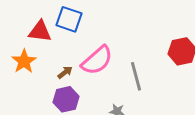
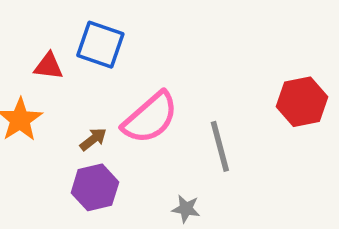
red triangle: (40, 31) -> (49, 66), size x0.7

